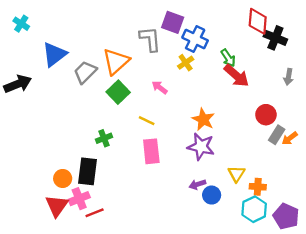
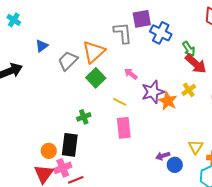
purple square: (173, 22) -> (142, 19), turned -30
blue triangle: (54, 54) -> (42, 46), size x0.6
yellow cross: (186, 63) -> (189, 90), moved
purple star: (201, 147) -> (153, 92), moved, turned -30

